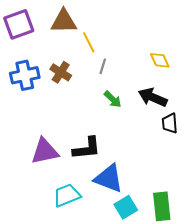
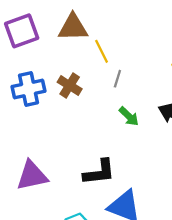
purple triangle: (45, 151) -> (32, 176), moved

